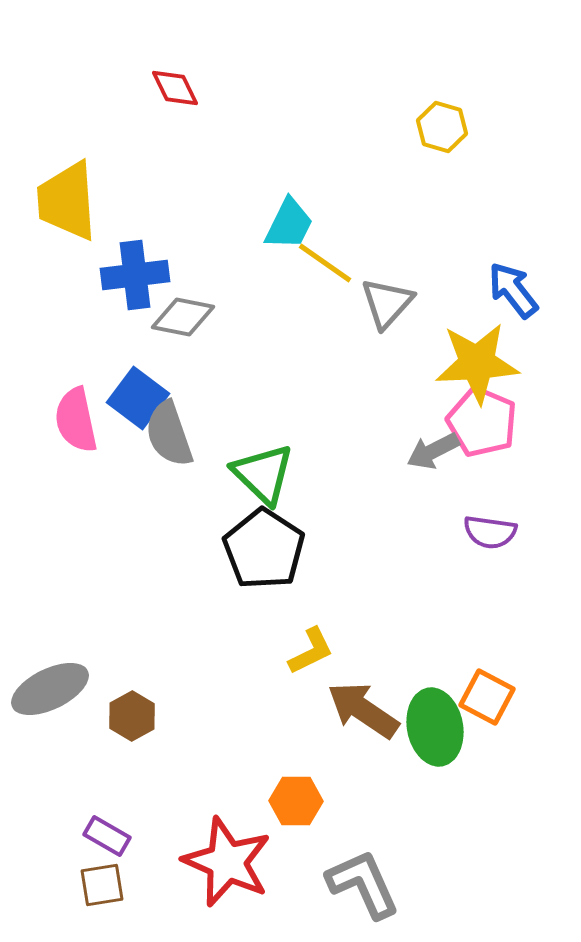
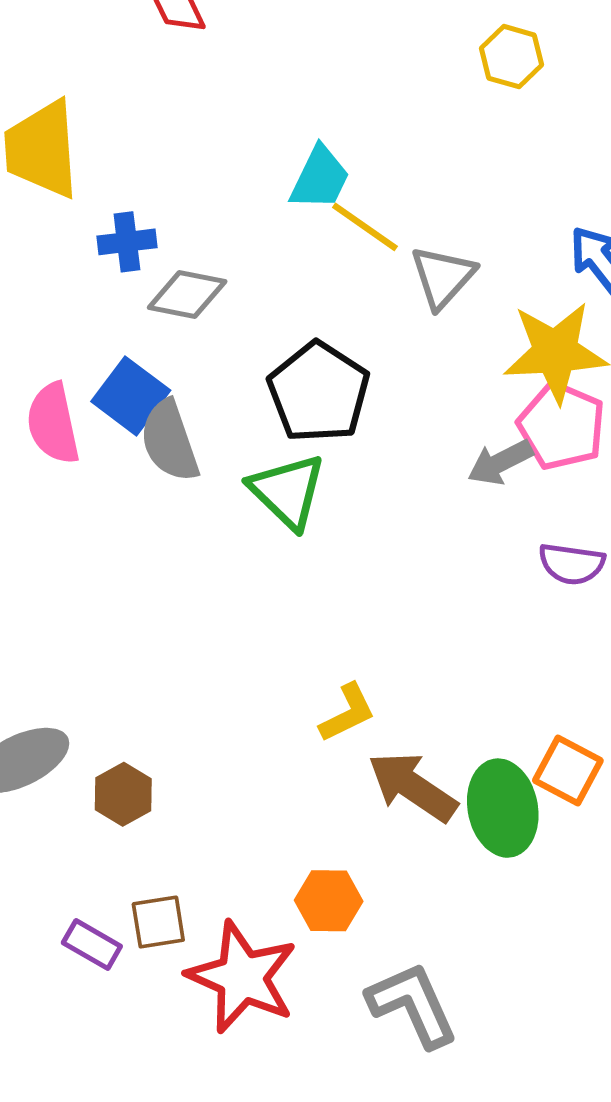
blue cross: (135, 275) -> (127, 242), size x0.7
black pentagon: (264, 549) -> (319, 392), moved
brown square: (102, 885) -> (158, 922), moved

